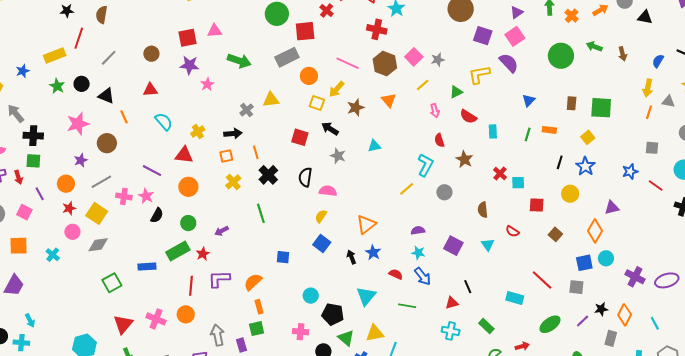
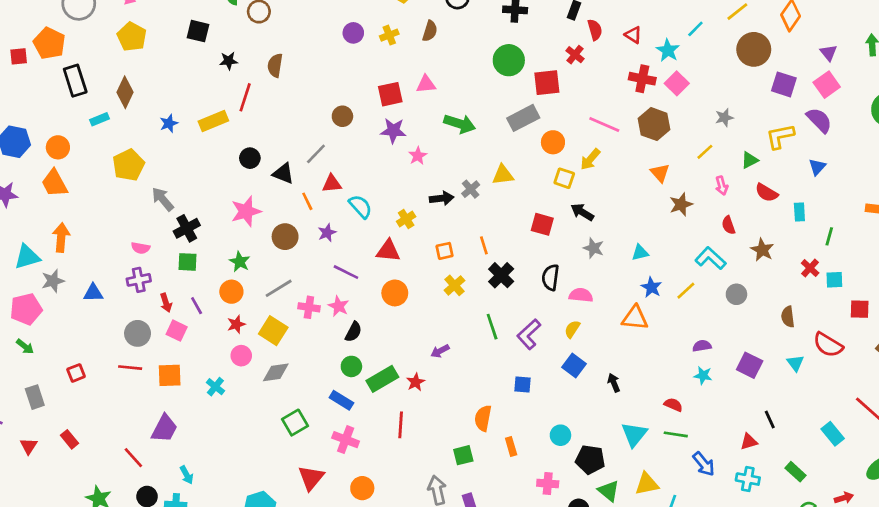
purple triangle: (517, 12) -> (828, 53), turned -32
pink square: (414, 57) -> (677, 83), moved
gray line: (109, 58) -> (316, 154), moved
blue star: (23, 71) -> (169, 123), moved
green star: (57, 86) -> (240, 262), moved
red triangle: (150, 90) -> (332, 184), moved
blue triangle: (529, 100) -> (817, 167), moved
brown star: (356, 108) -> (681, 204), moved
black arrow: (233, 134) -> (442, 198), moved
green line: (528, 134) -> (829, 236), moved
black cross: (33, 136) -> (187, 228), turned -30
cyan triangle: (374, 146) -> (640, 253), moved
purple star: (81, 160) -> (327, 233), moved
cyan L-shape: (425, 165) -> (710, 258), turned -75
red arrow: (18, 177) -> (166, 303), moved
green circle: (188, 223) -> (351, 366), moved
orange triangle: (366, 224) -> (635, 318), moved, turned 45
red semicircle: (512, 231) -> (828, 345), size x1.6
blue star: (373, 252) -> (651, 287), moved
blue rectangle: (147, 267) -> (341, 400), turned 36
blue arrow: (423, 276) -> (704, 464), moved
purple L-shape: (219, 279) -> (529, 334), moved, turned -40
orange semicircle: (253, 282) -> (483, 418), turned -36
cyan rectangle: (515, 298) -> (833, 434), turned 36
green line: (407, 306) -> (676, 434), moved
orange rectangle: (259, 307) -> (511, 446), moved
orange circle: (186, 314) -> (362, 488), moved
pink cross: (156, 319) -> (346, 440), moved
green square: (257, 329) -> (463, 455), moved

